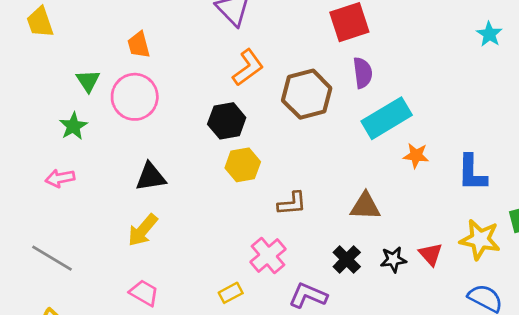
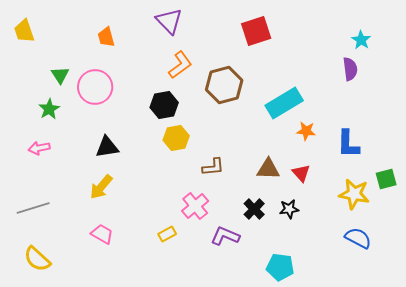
orange trapezoid: (139, 45) -> (106, 37), moved
purple semicircle: (363, 73) -> (350, 69), moved
red triangle: (431, 254) -> (301, 173), moved
gray line: (52, 258) -> (33, 208), turned -48

